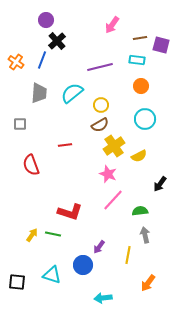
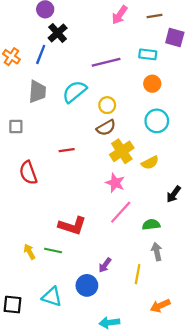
brown line: (140, 38) -> (155, 16), moved
yellow arrow: (32, 235) -> (29, 252), turned -64
orange arrow: (148, 283) -> (160, 306), turned 30

